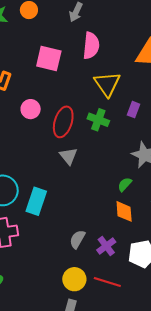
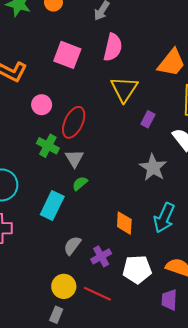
green cross: (98, 120) -> (48, 146), moved
green semicircle: (125, 184) -> (80, 183), moved
cyan rectangle: (36, 201) -> (52, 205), moved

